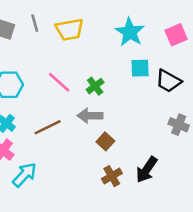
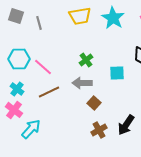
gray line: (35, 23) -> (39, 23), moved
yellow trapezoid: (69, 30) -> (80, 16), moved
cyan square: (140, 68) -> (117, 73), moved
pink line: (59, 82) -> (43, 67), moved

